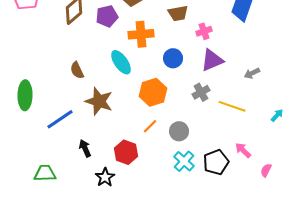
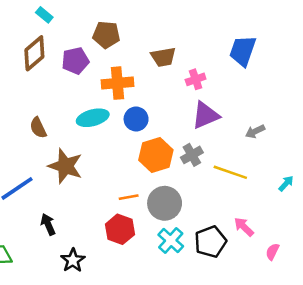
blue circle: (173, 58) -> (136, 119), moved
cyan ellipse: (121, 62) -> (93, 118), turned -70
orange hexagon: (153, 92) -> (156, 155), moved
orange line: (150, 126) -> (129, 197), turned 35
gray circle: (179, 131) -> (165, 203), size x1.4
red hexagon: (126, 152) -> (120, 229), moved

